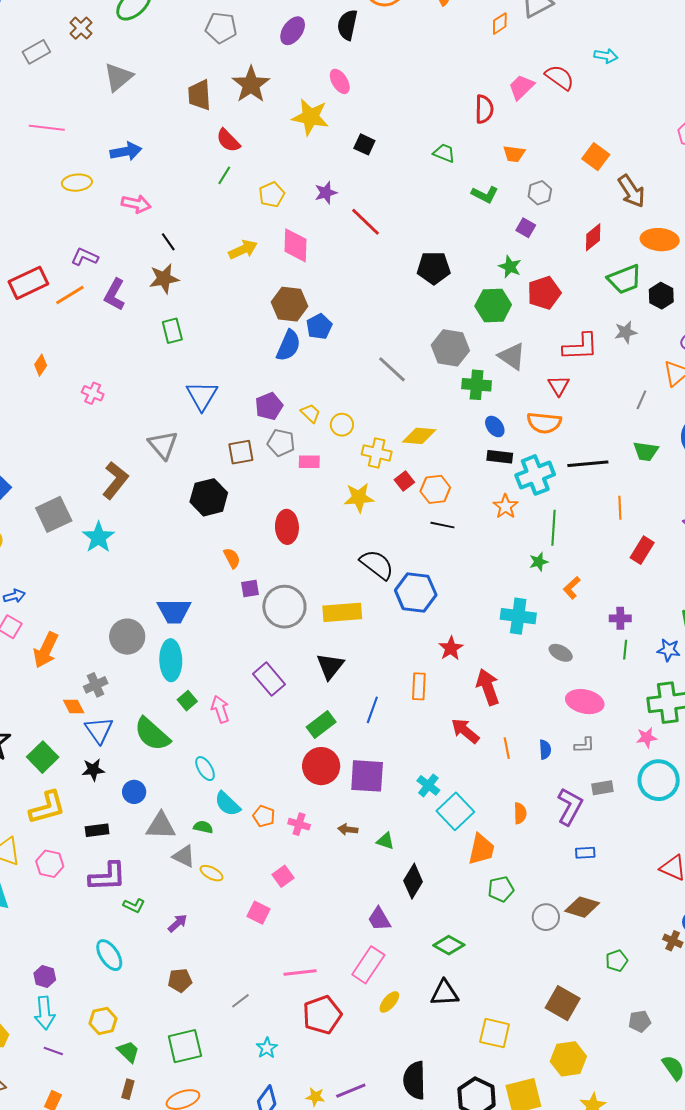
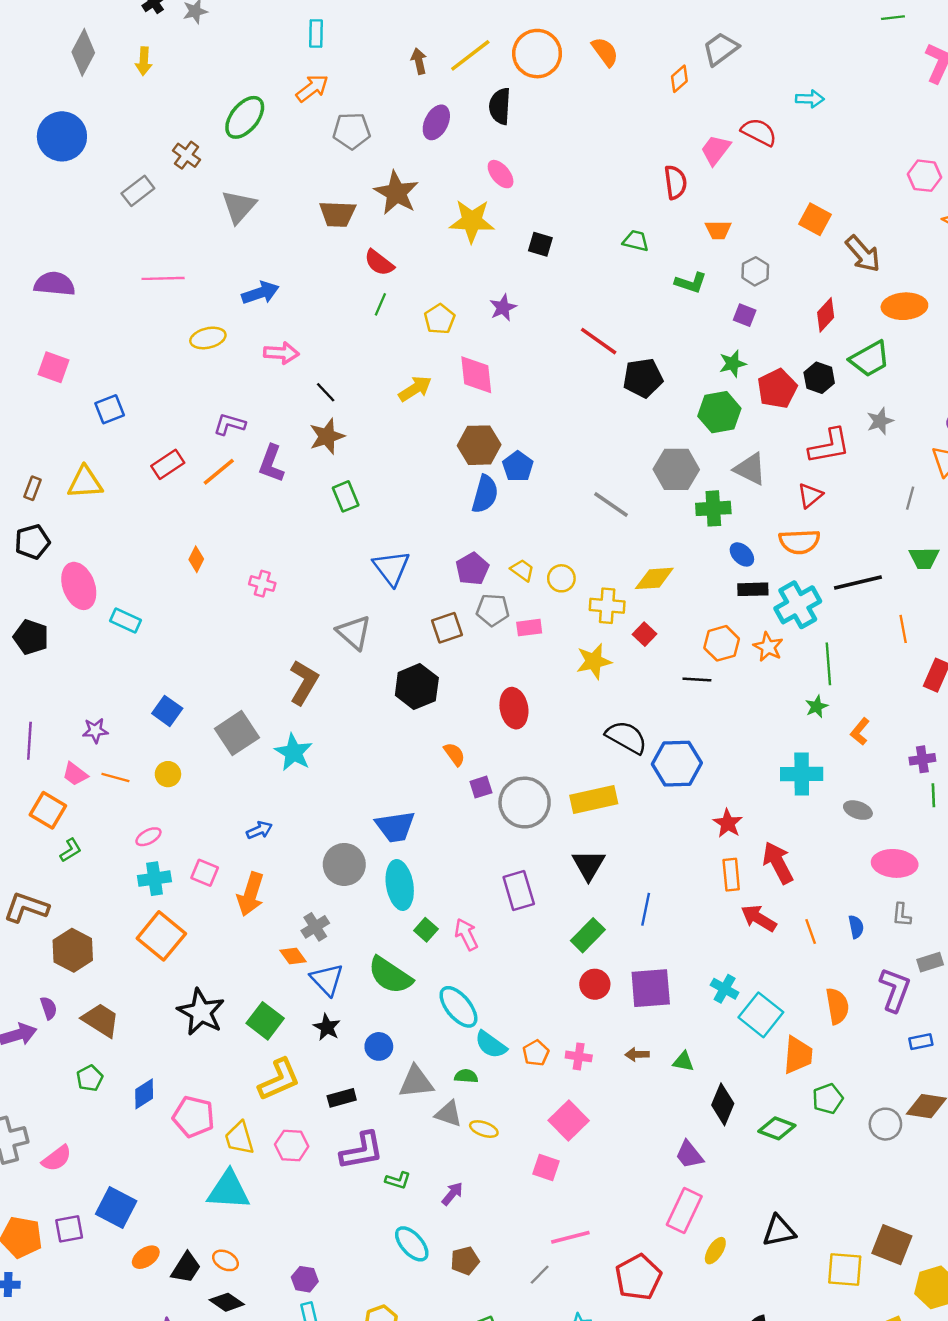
brown trapezoid: (199, 95) -> (337, 214), turned -76
red line: (365, 222) -> (599, 341), moved
green star: (510, 267) -> (733, 364), turned -30
red rectangle: (28, 283) -> (168, 464), size x0.7
black hexagon: (661, 296) -> (819, 378), moved
red triangle: (559, 386) -> (810, 496), turned 30
orange hexagon: (435, 489) -> (722, 643), moved
blue arrow: (14, 596) -> (259, 830), moved
purple rectangle: (269, 679) -> (519, 891), turned 32
orange rectangle: (419, 686) -> (731, 875), moved
gray L-shape: (584, 745) -> (902, 915), turned 105
red circle: (321, 766) -> (595, 984), size x0.7
cyan ellipse: (205, 769) -> (458, 1007), size x1.5
black star: (93, 770) -> (327, 1027), turned -30
orange semicircle: (520, 813) -> (837, 1006), size x1.4
orange pentagon: (264, 816) -> (536, 1053), turned 30
pink square: (283, 876) -> (569, 1121), size x1.5
green diamond: (449, 945) -> (777, 1128), moved
cyan ellipse: (109, 955) -> (412, 1244), moved
pink line: (300, 972) -> (570, 1237), moved
brown square: (563, 1003) -> (892, 1245), moved

